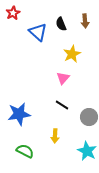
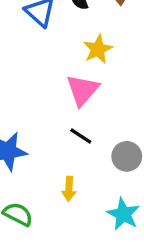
pink triangle: (63, 78) -> (83, 90), size x1.5

